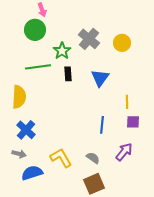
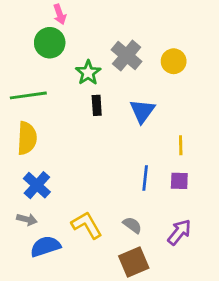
green line: (38, 67) -> (28, 95), moved
purple square: (133, 122) -> (179, 181), moved
purple arrow: (124, 152) -> (179, 232), moved

